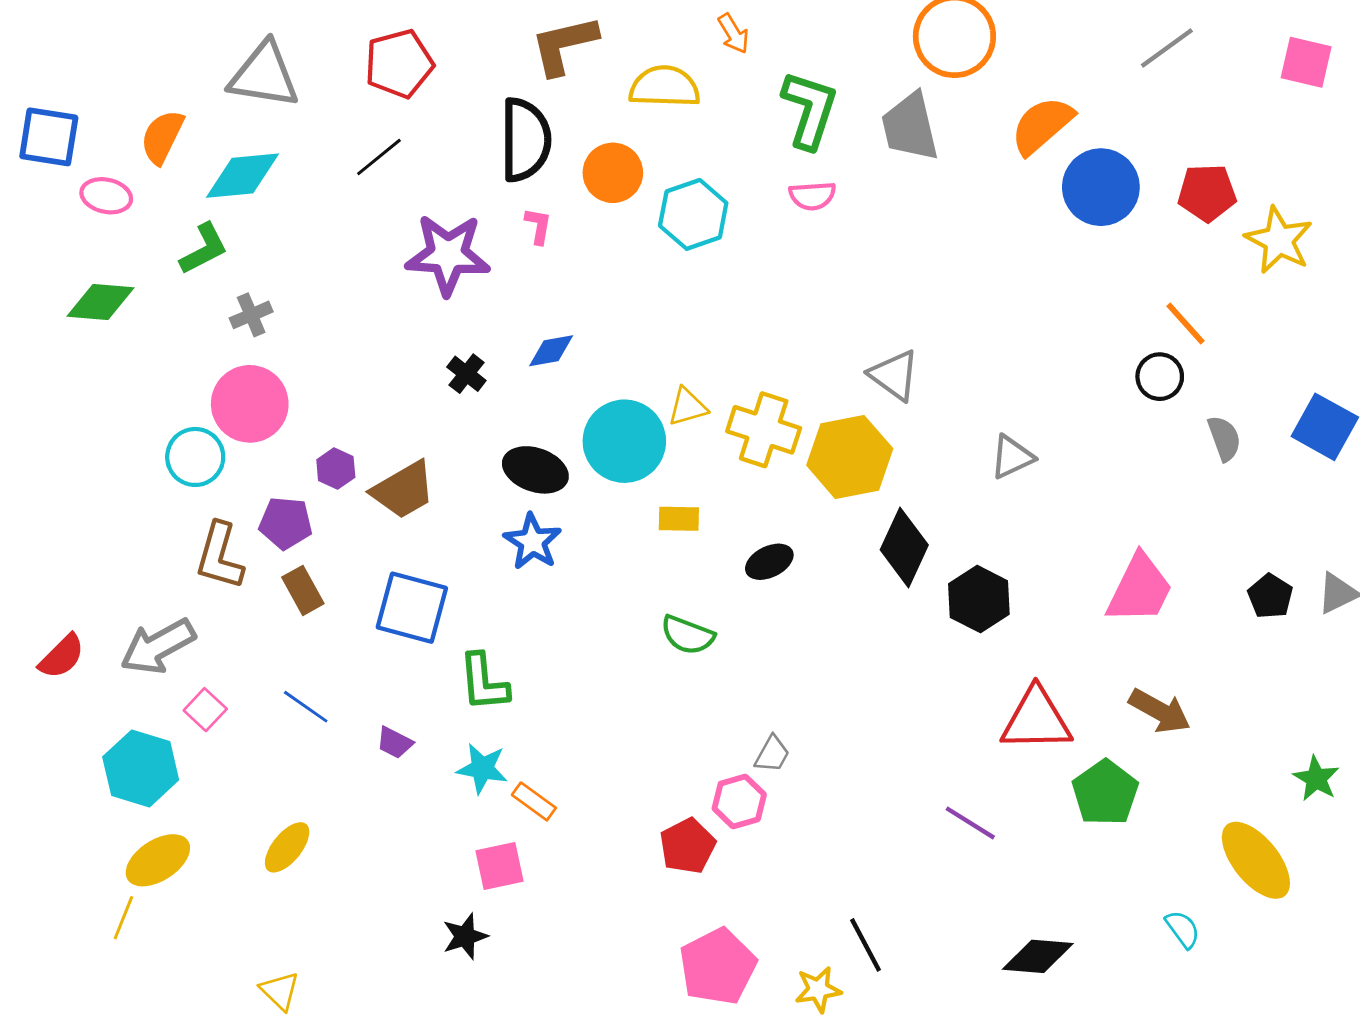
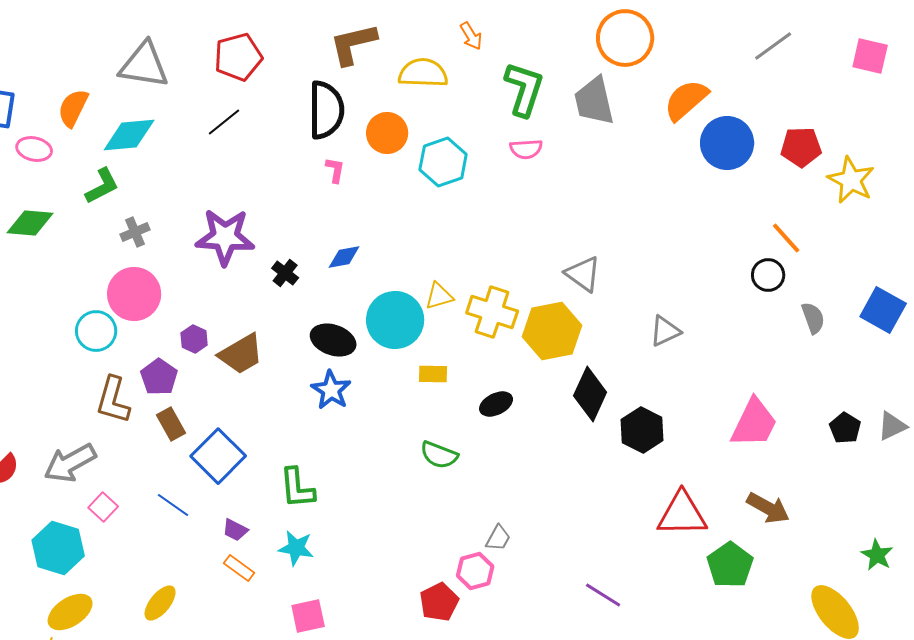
purple star: (448, 255) -> (225, 237), moved
purple pentagon: (286, 523) -> (159, 377), turned 30
blue square: (412, 608) -> (218, 456), moved, turned 30
orange rectangle: (534, 801) -> (239, 568), moved
purple line: (970, 823) -> (603, 595), moved

